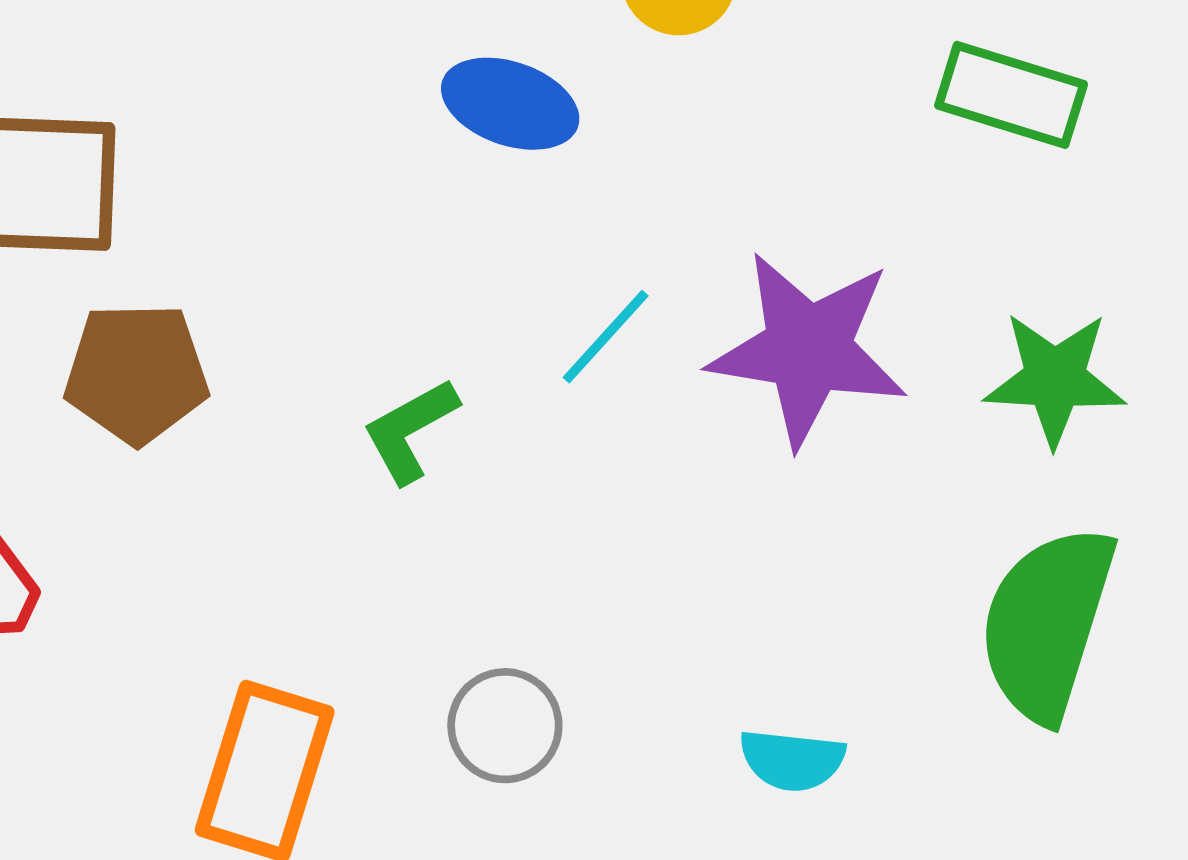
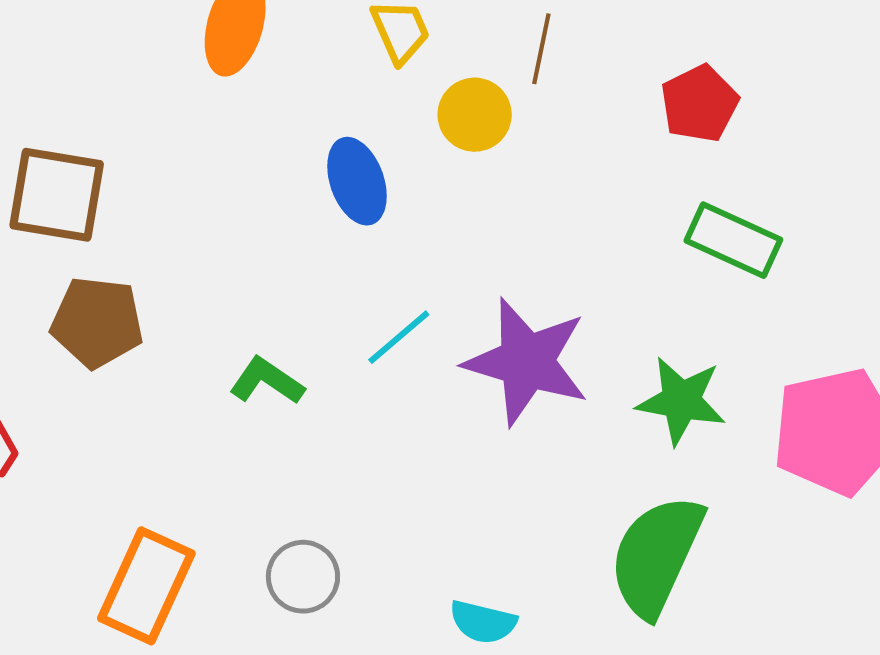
green rectangle: (1011, 95) -> (733, 240), moved
blue ellipse: (510, 104) -> (357, 181), turned 44
green L-shape: (410, 430) -> (267, 381), turned 56

